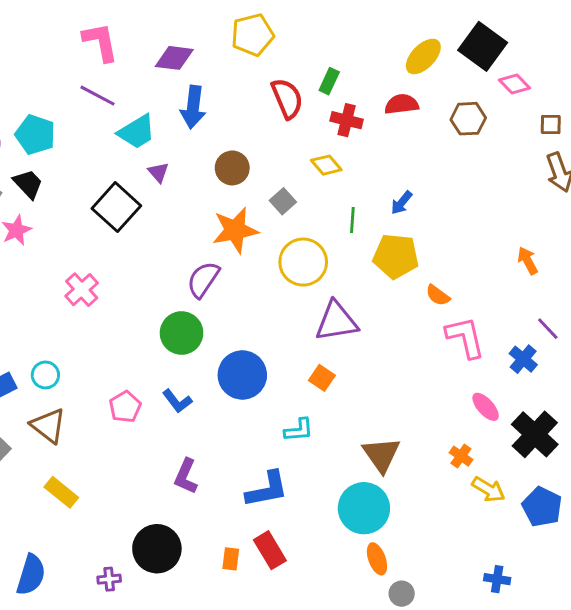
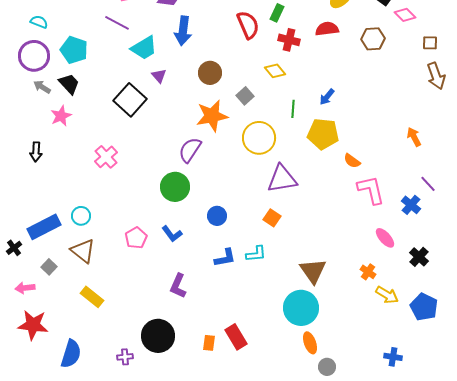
blue circle: (242, 375) -> (217, 216), size x0.6
black cross: (535, 434) -> (419, 257), size x0.6
blue L-shape: (267, 489) -> (225, 258), moved, size x0.7

